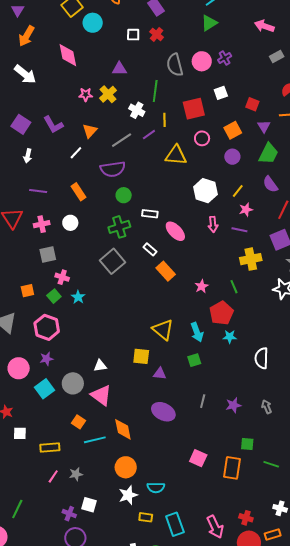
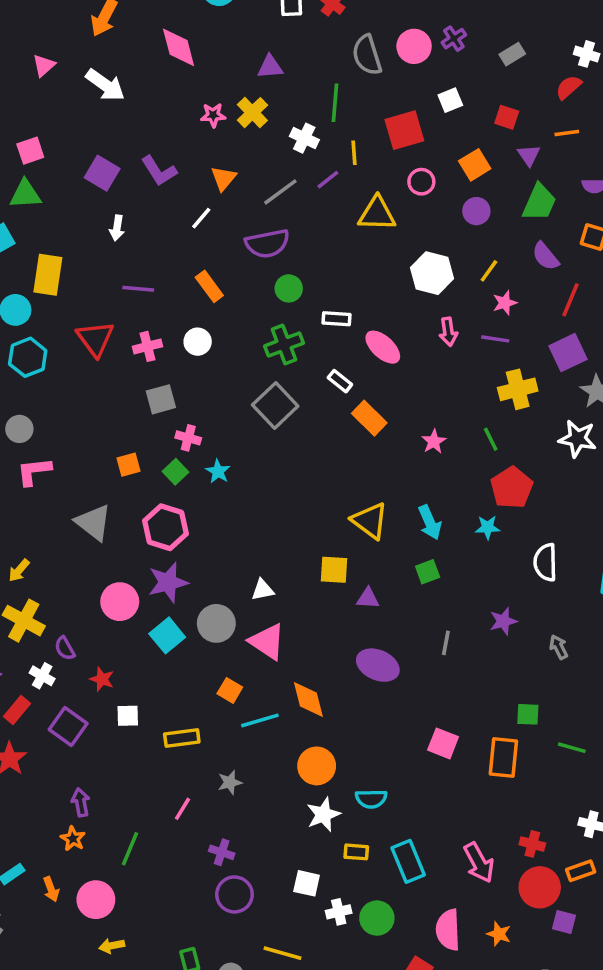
gray rectangle: (277, 57) -> (512, 54), moved
red pentagon: (221, 313) -> (512, 488), moved
purple star: (47, 359) -> (168, 582), size x1.6
purple star: (233, 405) -> (503, 621), moved
pink line: (53, 476) -> (182, 809), moved
white square: (89, 505) -> (307, 883), moved

